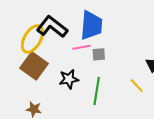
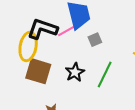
pink line: (81, 47) -> (66, 31), moved
green line: (97, 91) -> (105, 74), turned 36

